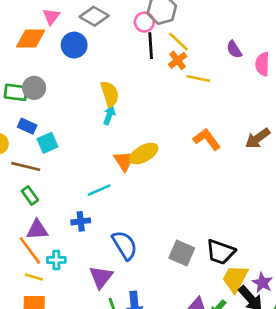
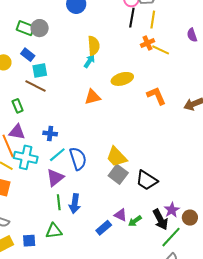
yellow line: (178, 42) -> (153, 20), turned 42
orange cross: (178, 60) -> (147, 43), moved
yellow ellipse: (144, 154) -> (122, 79), moved
orange triangle: (124, 161) -> (93, 97), turned 36
brown line: (26, 166) -> (36, 86), moved
cyan line: (99, 190) -> (57, 155), moved, turned -30
cyan cross: (56, 260) -> (26, 157), size x1.6
yellow trapezoid: (235, 279) -> (117, 157), moved, turned -85

